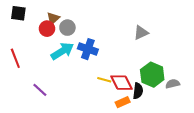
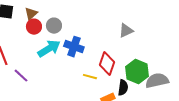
brown triangle: (53, 18) -> (31, 14), moved
red diamond: (122, 83) -> (107, 64), moved, turned 45
gray semicircle: (173, 84) -> (157, 81), size x1.6
purple line: (40, 90) -> (21, 76), moved

